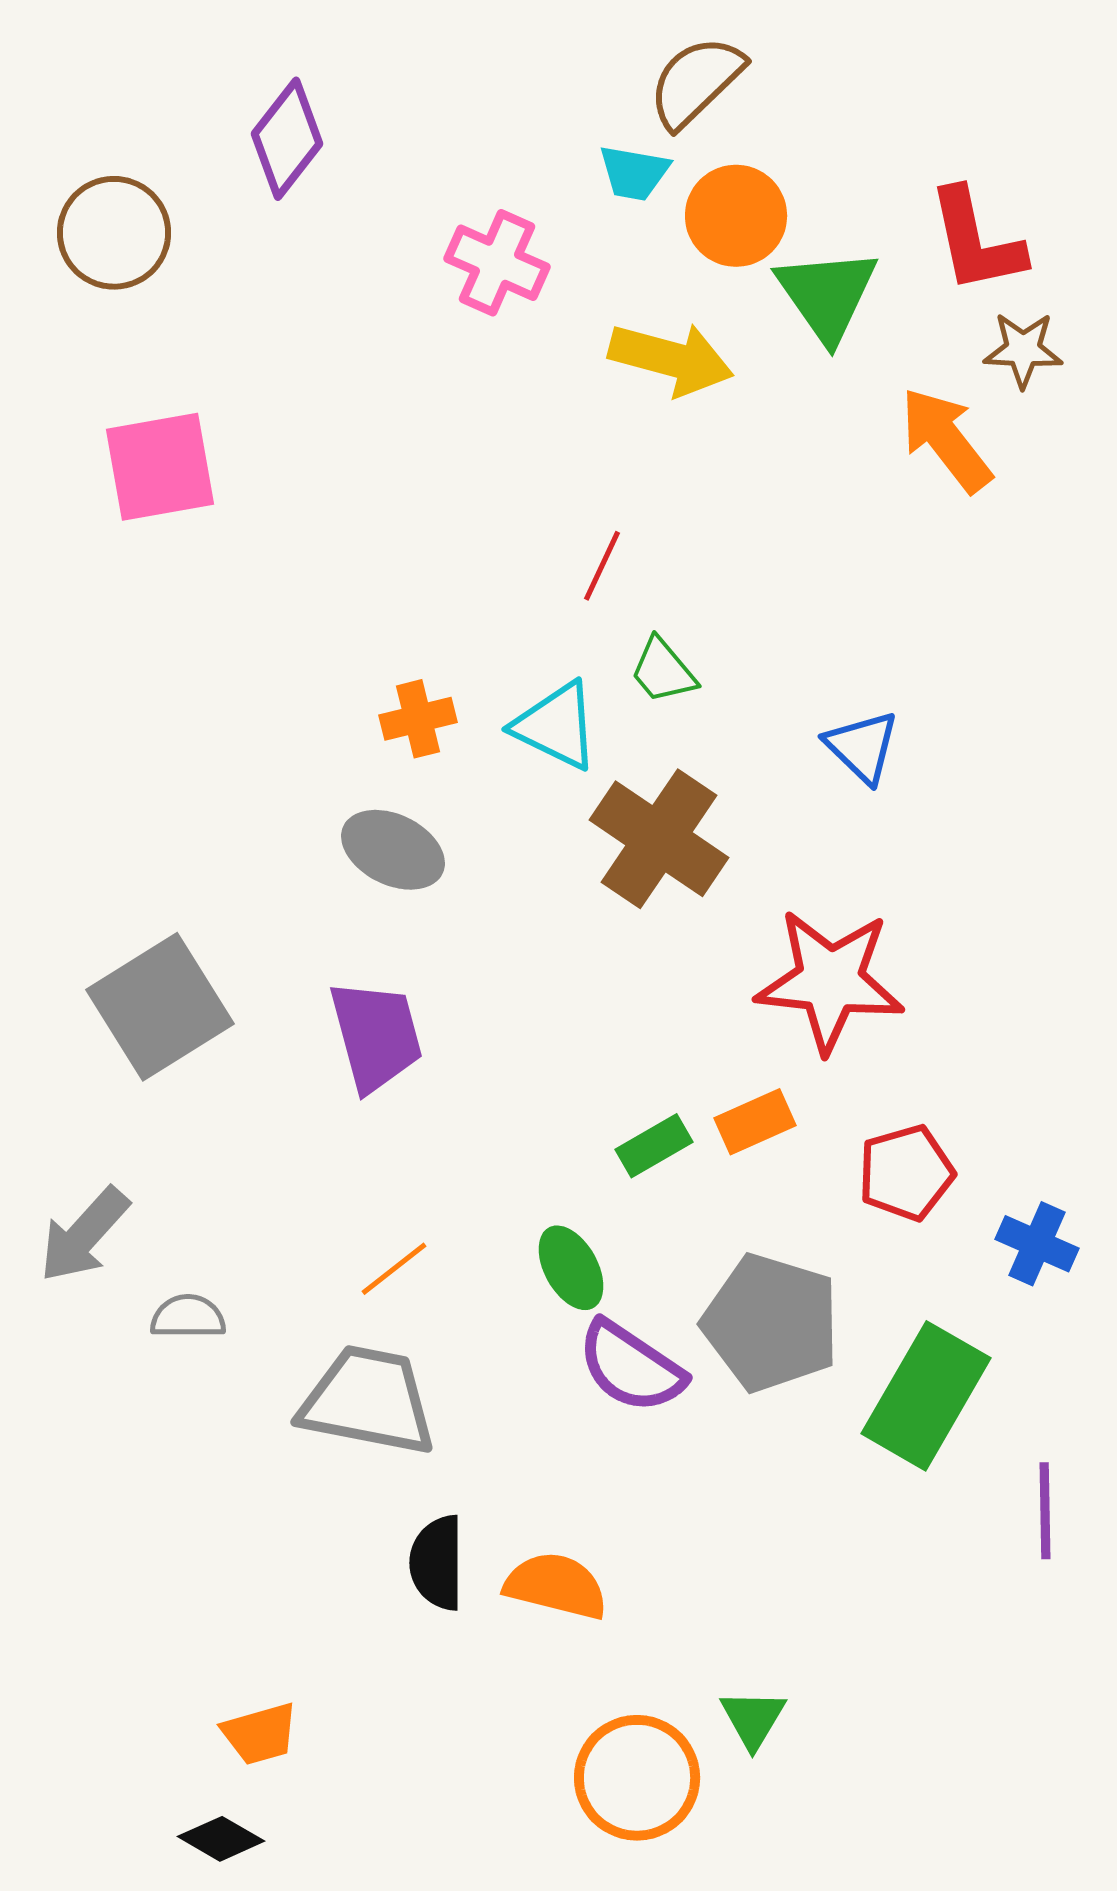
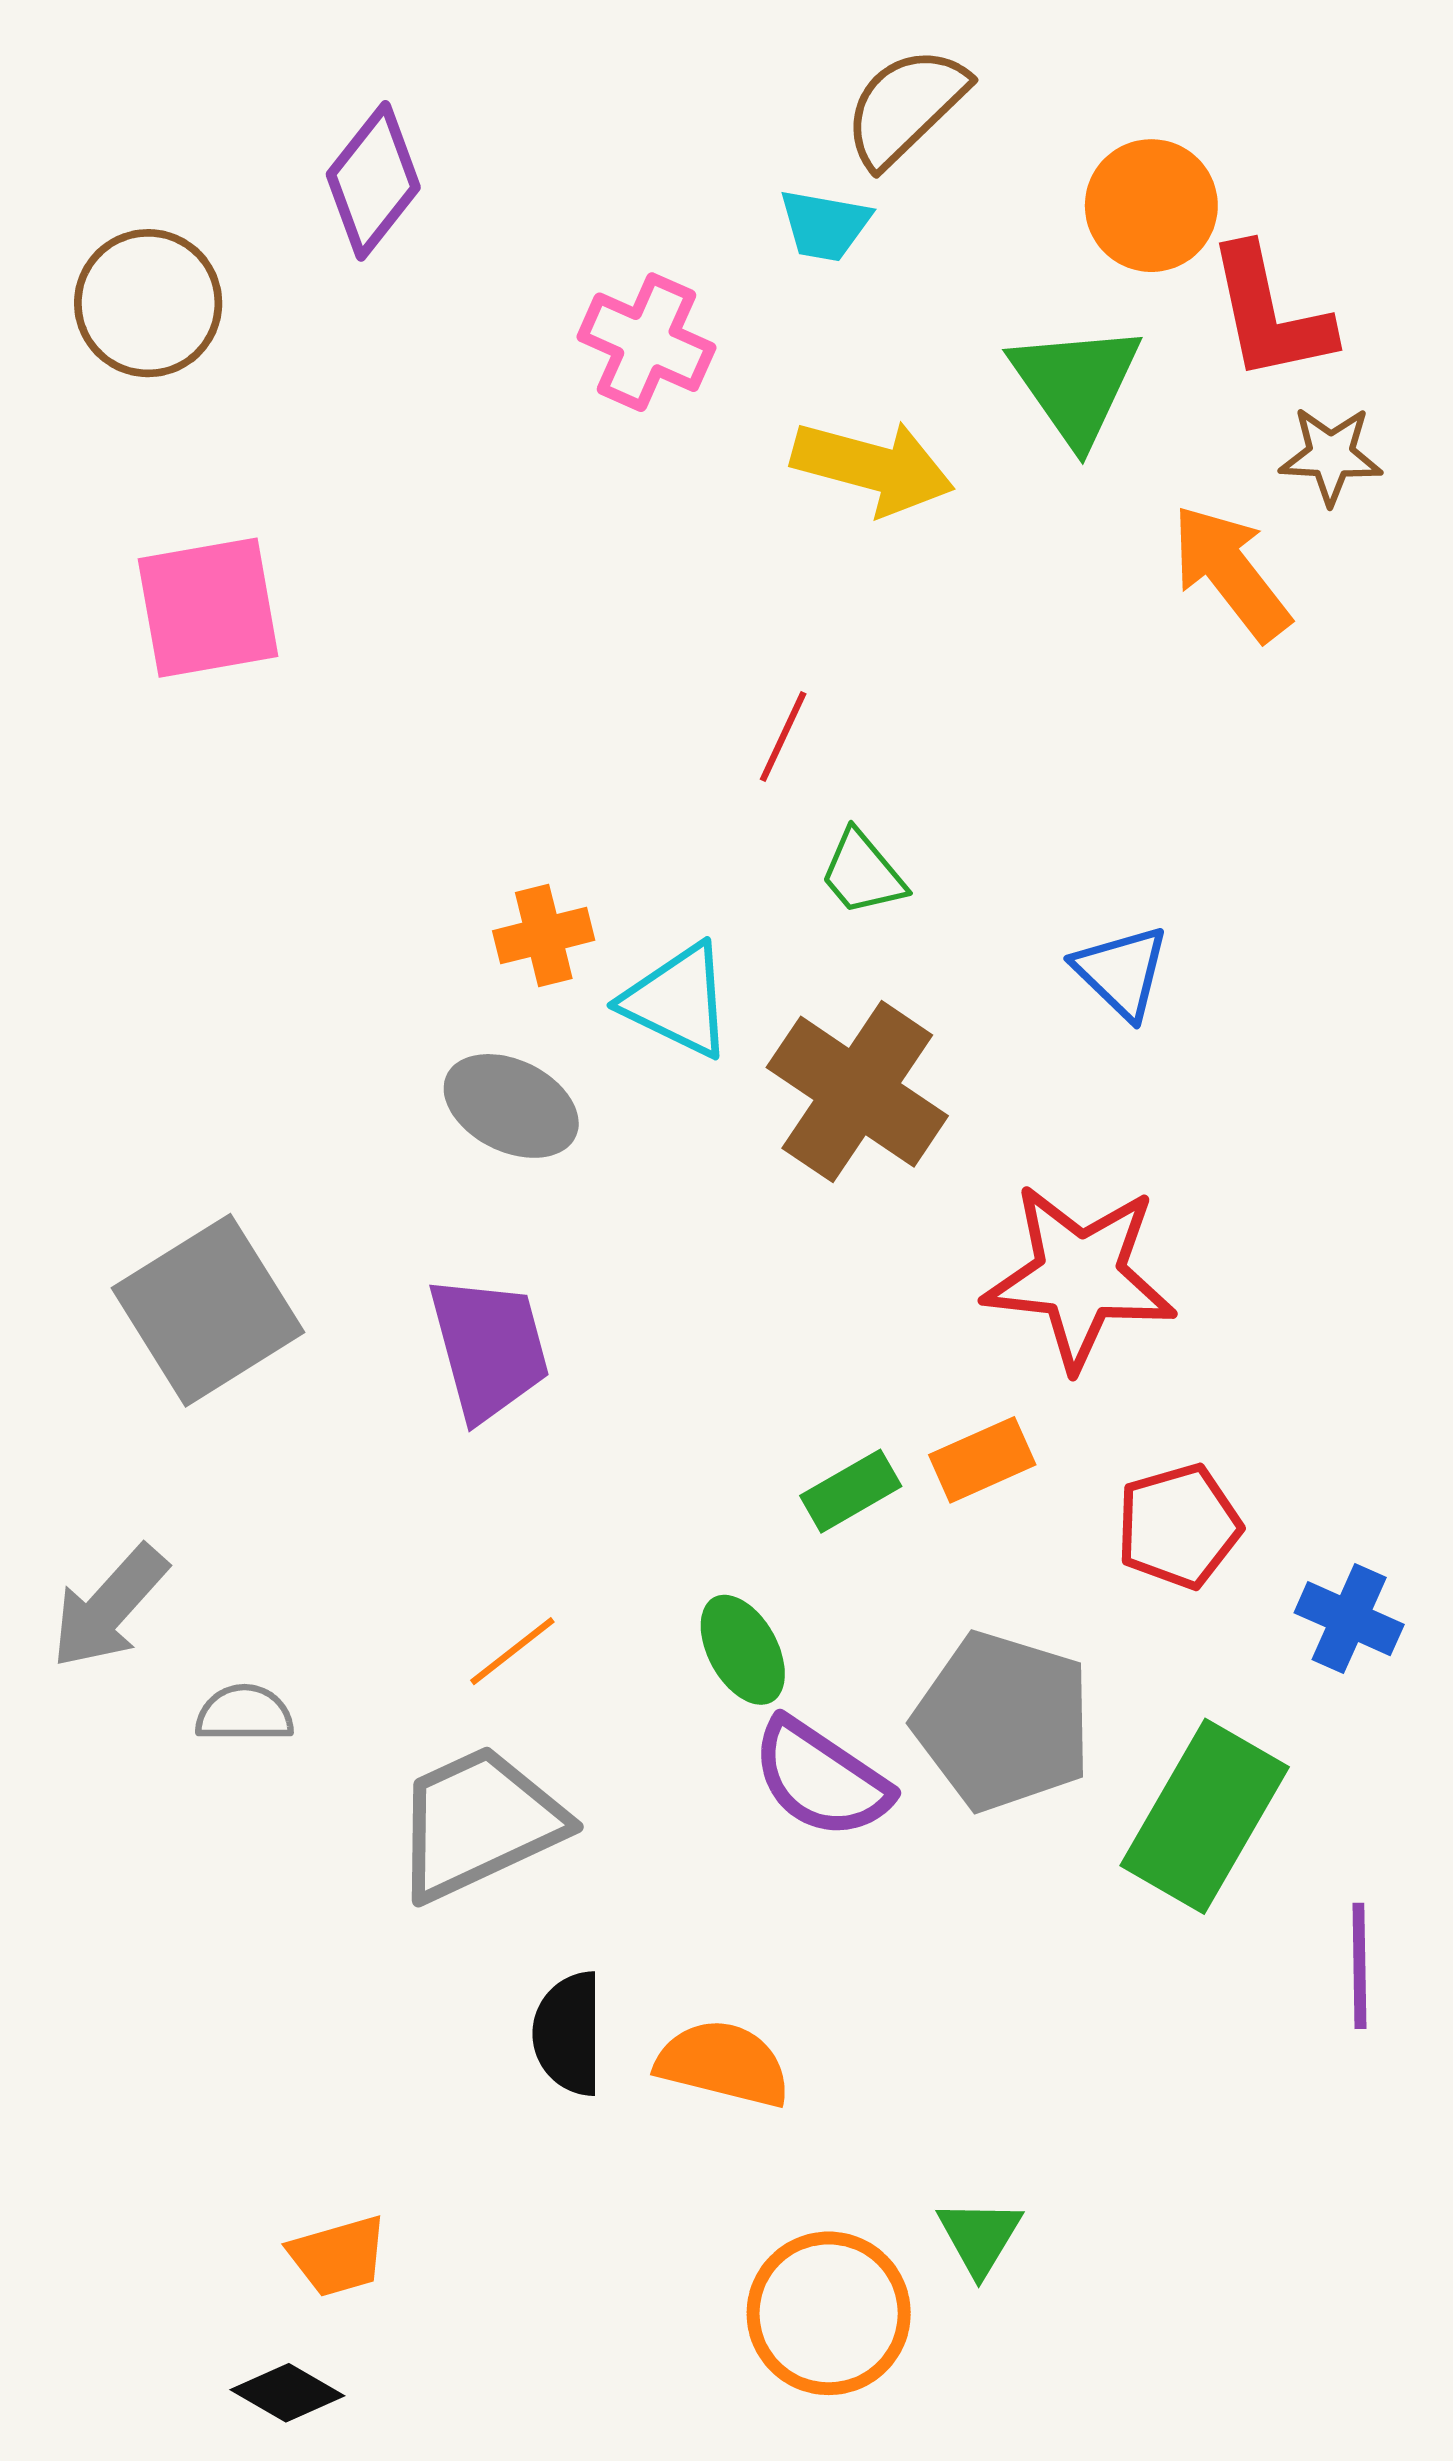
orange circle: (736, 216) -> (1151, 206), moved
cyan triangle: (556, 726) -> (678, 1001), moved
gray trapezoid: (368, 1401) -> (479, 1823), turned -36

